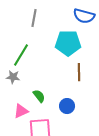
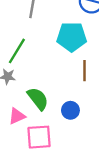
green semicircle: (39, 96) -> (38, 99), size x1.5

